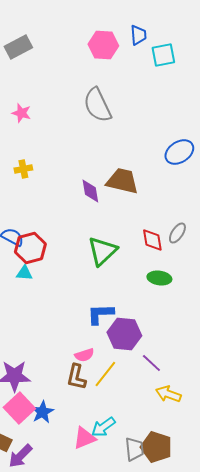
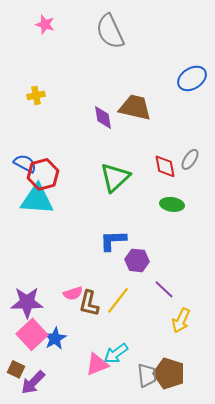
pink star: (21, 113) -> (45, 24), moved
cyan triangle: (24, 273) -> (37, 199), size x2.0
purple hexagon: (124, 334) -> (137, 260), size x0.7
pink semicircle: (84, 355) -> (73, 293), moved
yellow arrow: (168, 394) -> (181, 320), turned -85

